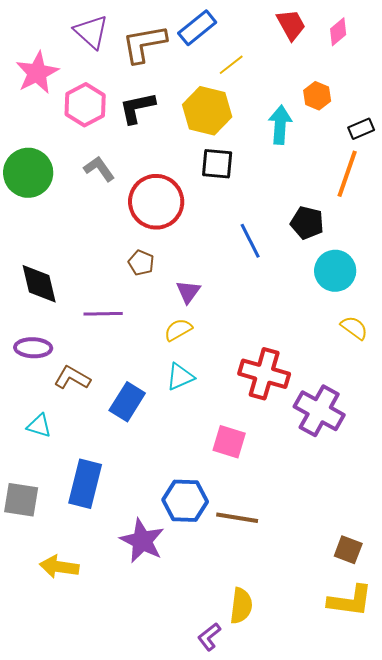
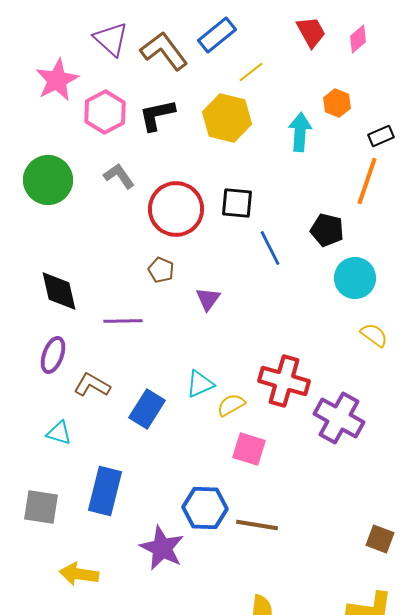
brown L-shape: (144, 44) -> (164, 51), turned 63
black square: (217, 164) -> (237, 203), moved
yellow semicircle: (178, 330) -> (231, 405), moved
purple ellipse: (33, 348) -> (53, 355), turned -72
brown square: (348, 550) -> (380, 539), moved

